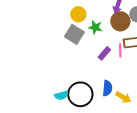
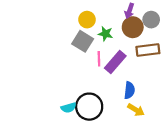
pink line: (120, 50) -> (99, 59), moved
purple rectangle: (104, 53) -> (115, 62), size x1.5
blue semicircle: (107, 88) -> (129, 90), moved

